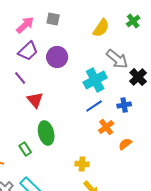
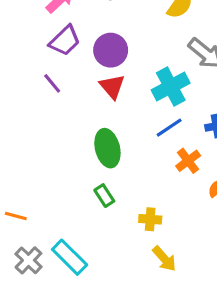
red triangle: (35, 100) -> (112, 86), moved
green ellipse: (46, 133) -> (107, 148), moved
green rectangle: (25, 149) -> (104, 196), moved

